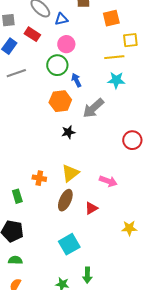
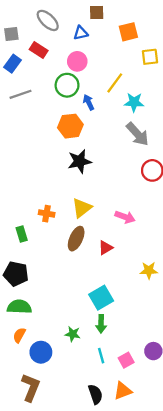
blue triangle: (61, 19) -> (81, 33), moved
yellow line: (114, 57) -> (115, 83), moved, turned -48
gray arrow: (93, 108) -> (137, 134), moved, turned -90
black star: (68, 132) -> (80, 161), size x1.5
cyan square: (69, 244) -> (101, 298), moved
green semicircle: (15, 260) -> (19, 307), size x1.5

